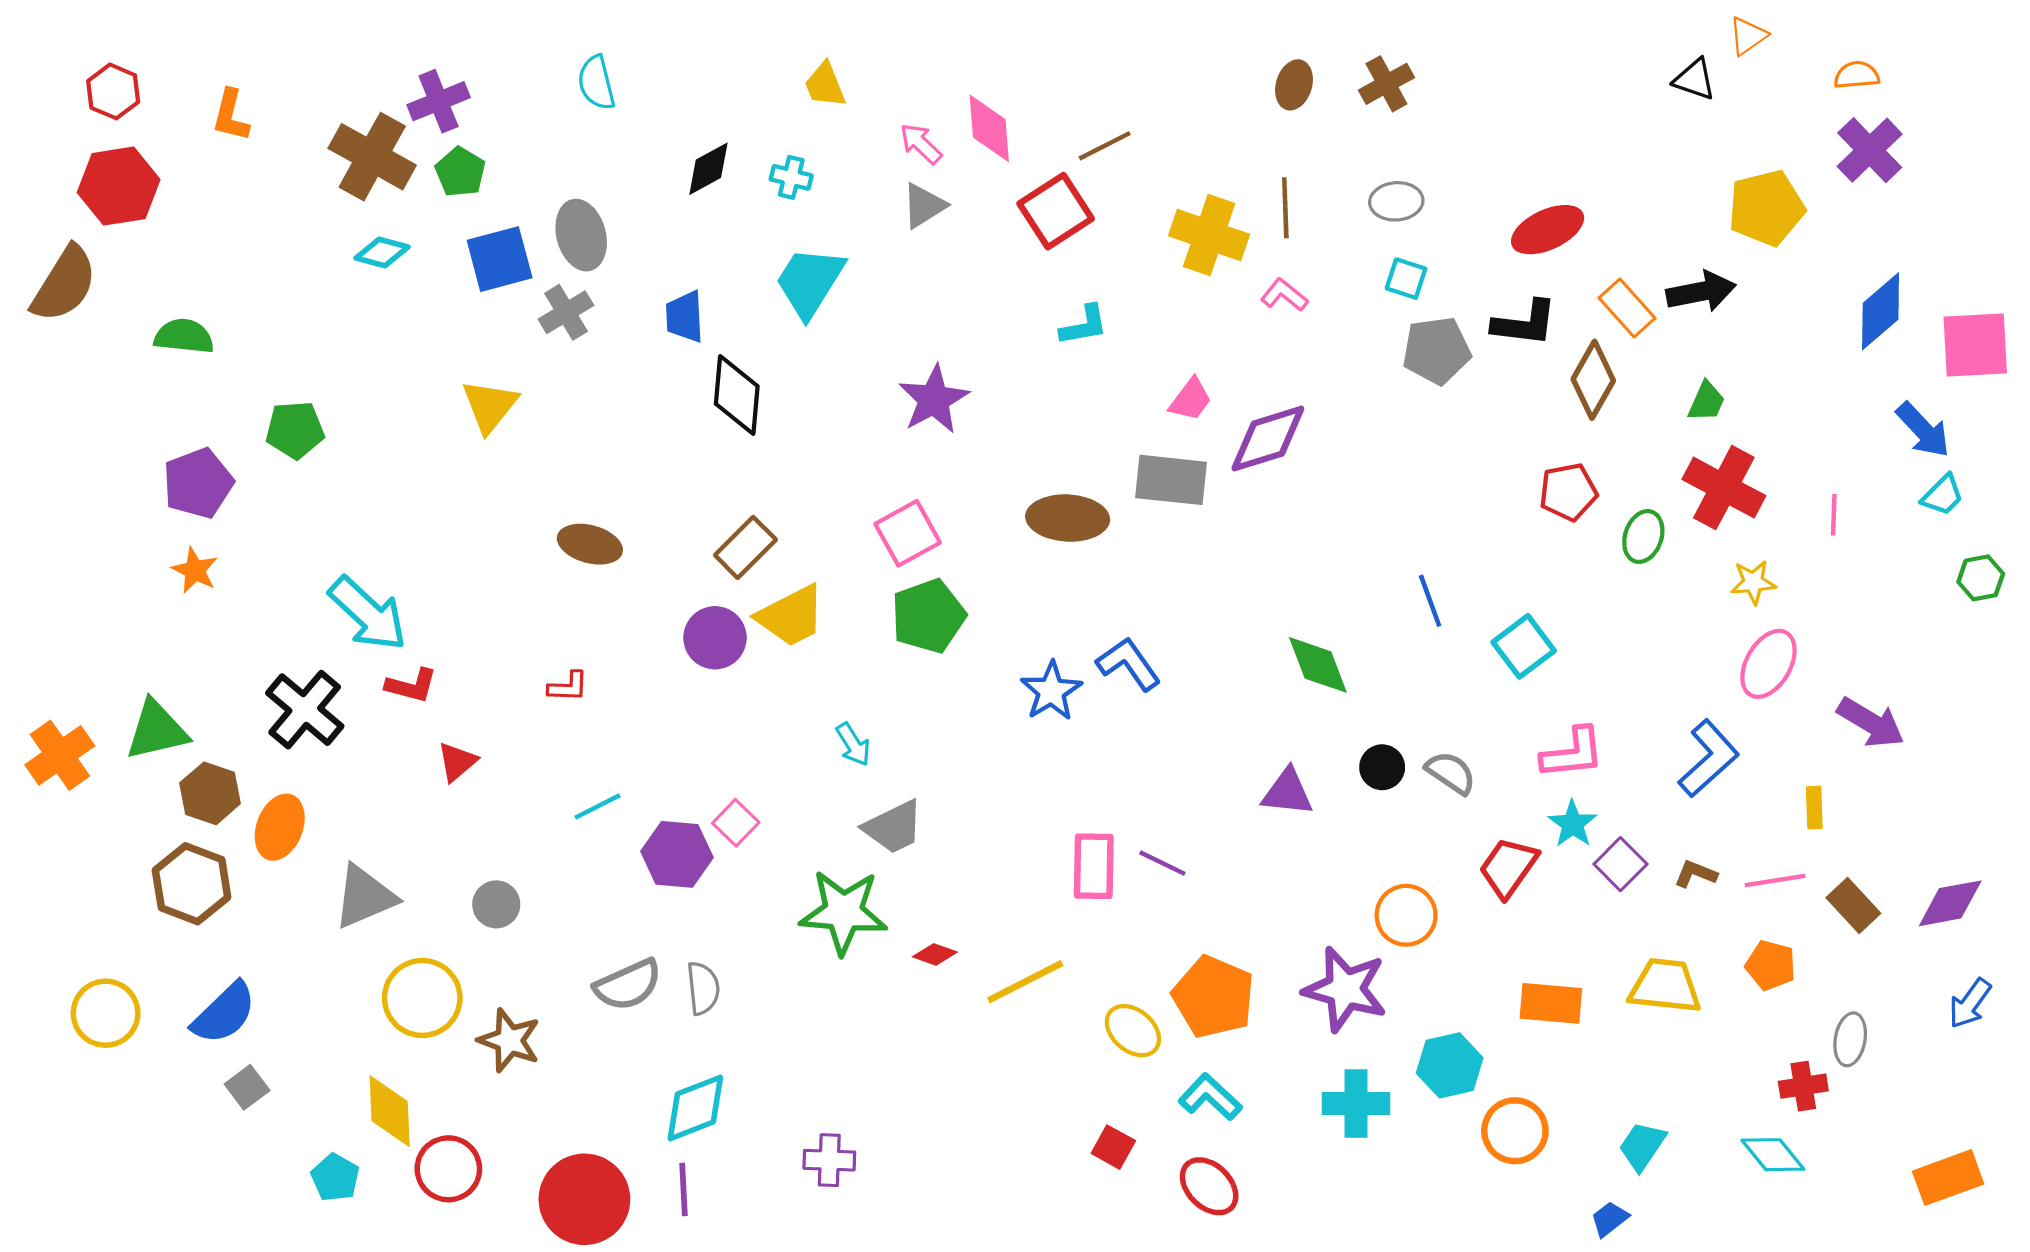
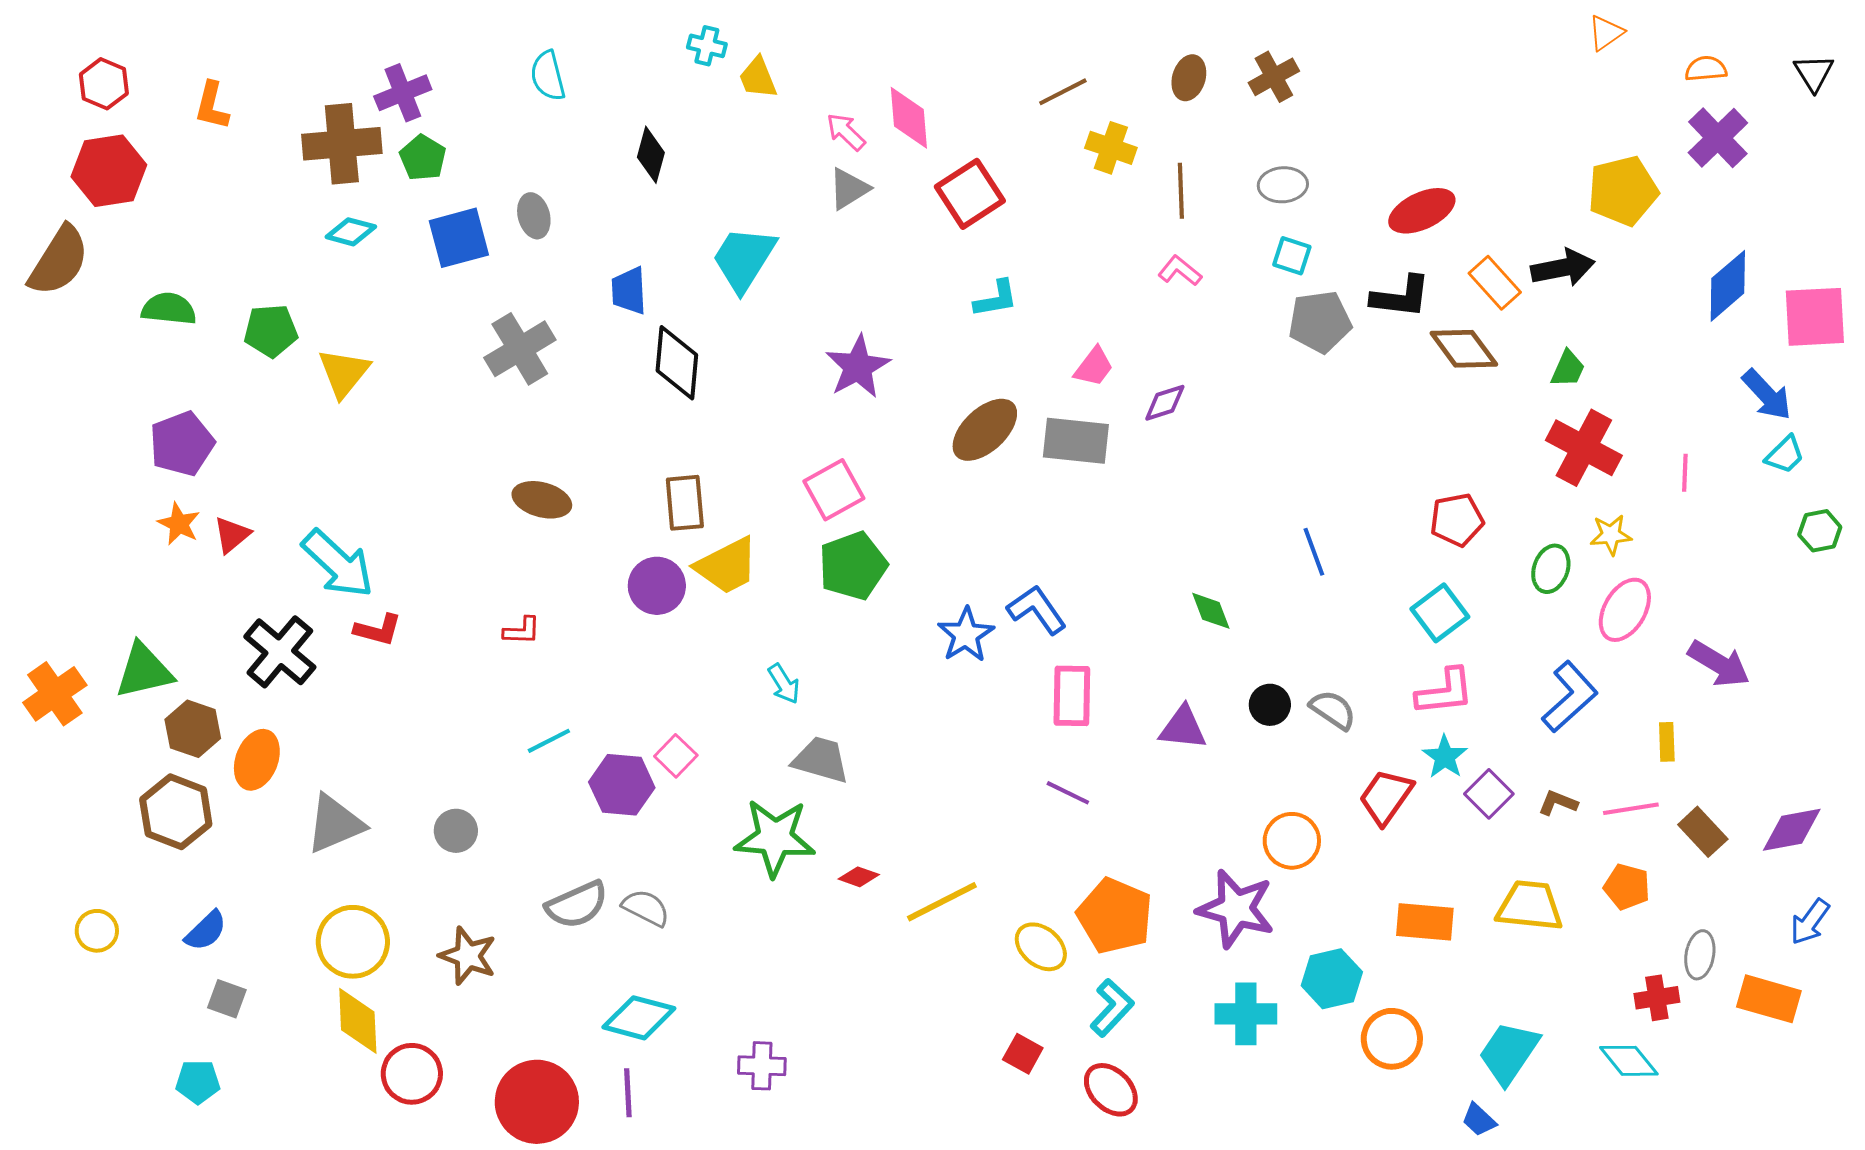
black triangle: (1694, 79) -> (1814, 73), moved, turned 39
brown line: (1105, 146) -> (1063, 92), moved
brown cross: (372, 157) -> (342, 144), turned -34
black diamond: (708, 169) -> (651, 155), turned -46
cyan cross: (791, 177) -> (707, 46), moved
gray ellipse: (581, 235) -> (534, 216), size x0.7
yellow cross: (1209, 235) -> (1111, 148), moved, size x0.7
gray cross: (566, 312) -> (520, 349), moved, size x1.4
brown diamond: (1593, 380) -> (1464, 349), turned -66
yellow triangle: (490, 406) -> (344, 373), moved
green pentagon: (295, 430) -> (271, 331), moved
purple diamond: (1268, 439) -> (1165, 403), size x0.6
red pentagon: (1568, 492) -> (1457, 520), moved
brown ellipse: (1068, 518) -> (985, 430), moved, turned -46
green ellipse: (1643, 537) -> (1551, 569), moved
brown rectangle: (745, 547) -> (685, 503), turned -50
cyan square: (1524, 646) -> (1440, 613), moved
green diamond: (1318, 665) -> (1211, 611), size x0.7
red triangle: (457, 762) -> (232, 535), moved
gray trapezoid: (893, 827) -> (821, 760), turned -138
pink rectangle: (1094, 866) -> (1072, 696), moved
gray semicircle: (703, 988) -> (646, 908), turned -57
yellow circle: (422, 998) -> (353, 942), moved
yellow circle: (106, 1013) -> (97, 931), size x0.7
blue semicircle: (224, 1013) -> (206, 931), size x0.7
gray square: (247, 1087) -> (227, 999), turned -33
cyan L-shape: (1210, 1097) -> (1112, 1008), turned 90
cyan diamond: (695, 1108) -> (639, 1018), turned 36
cyan trapezoid: (1642, 1146) -> (1509, 1053), size x1.4
cyan pentagon: (335, 1178) -> (198, 1082), moved, turned -30
orange rectangle: (1948, 1178) -> (1769, 999), moved, turned 36
blue trapezoid: (1610, 1219) -> (1479, 1120), turned -99

